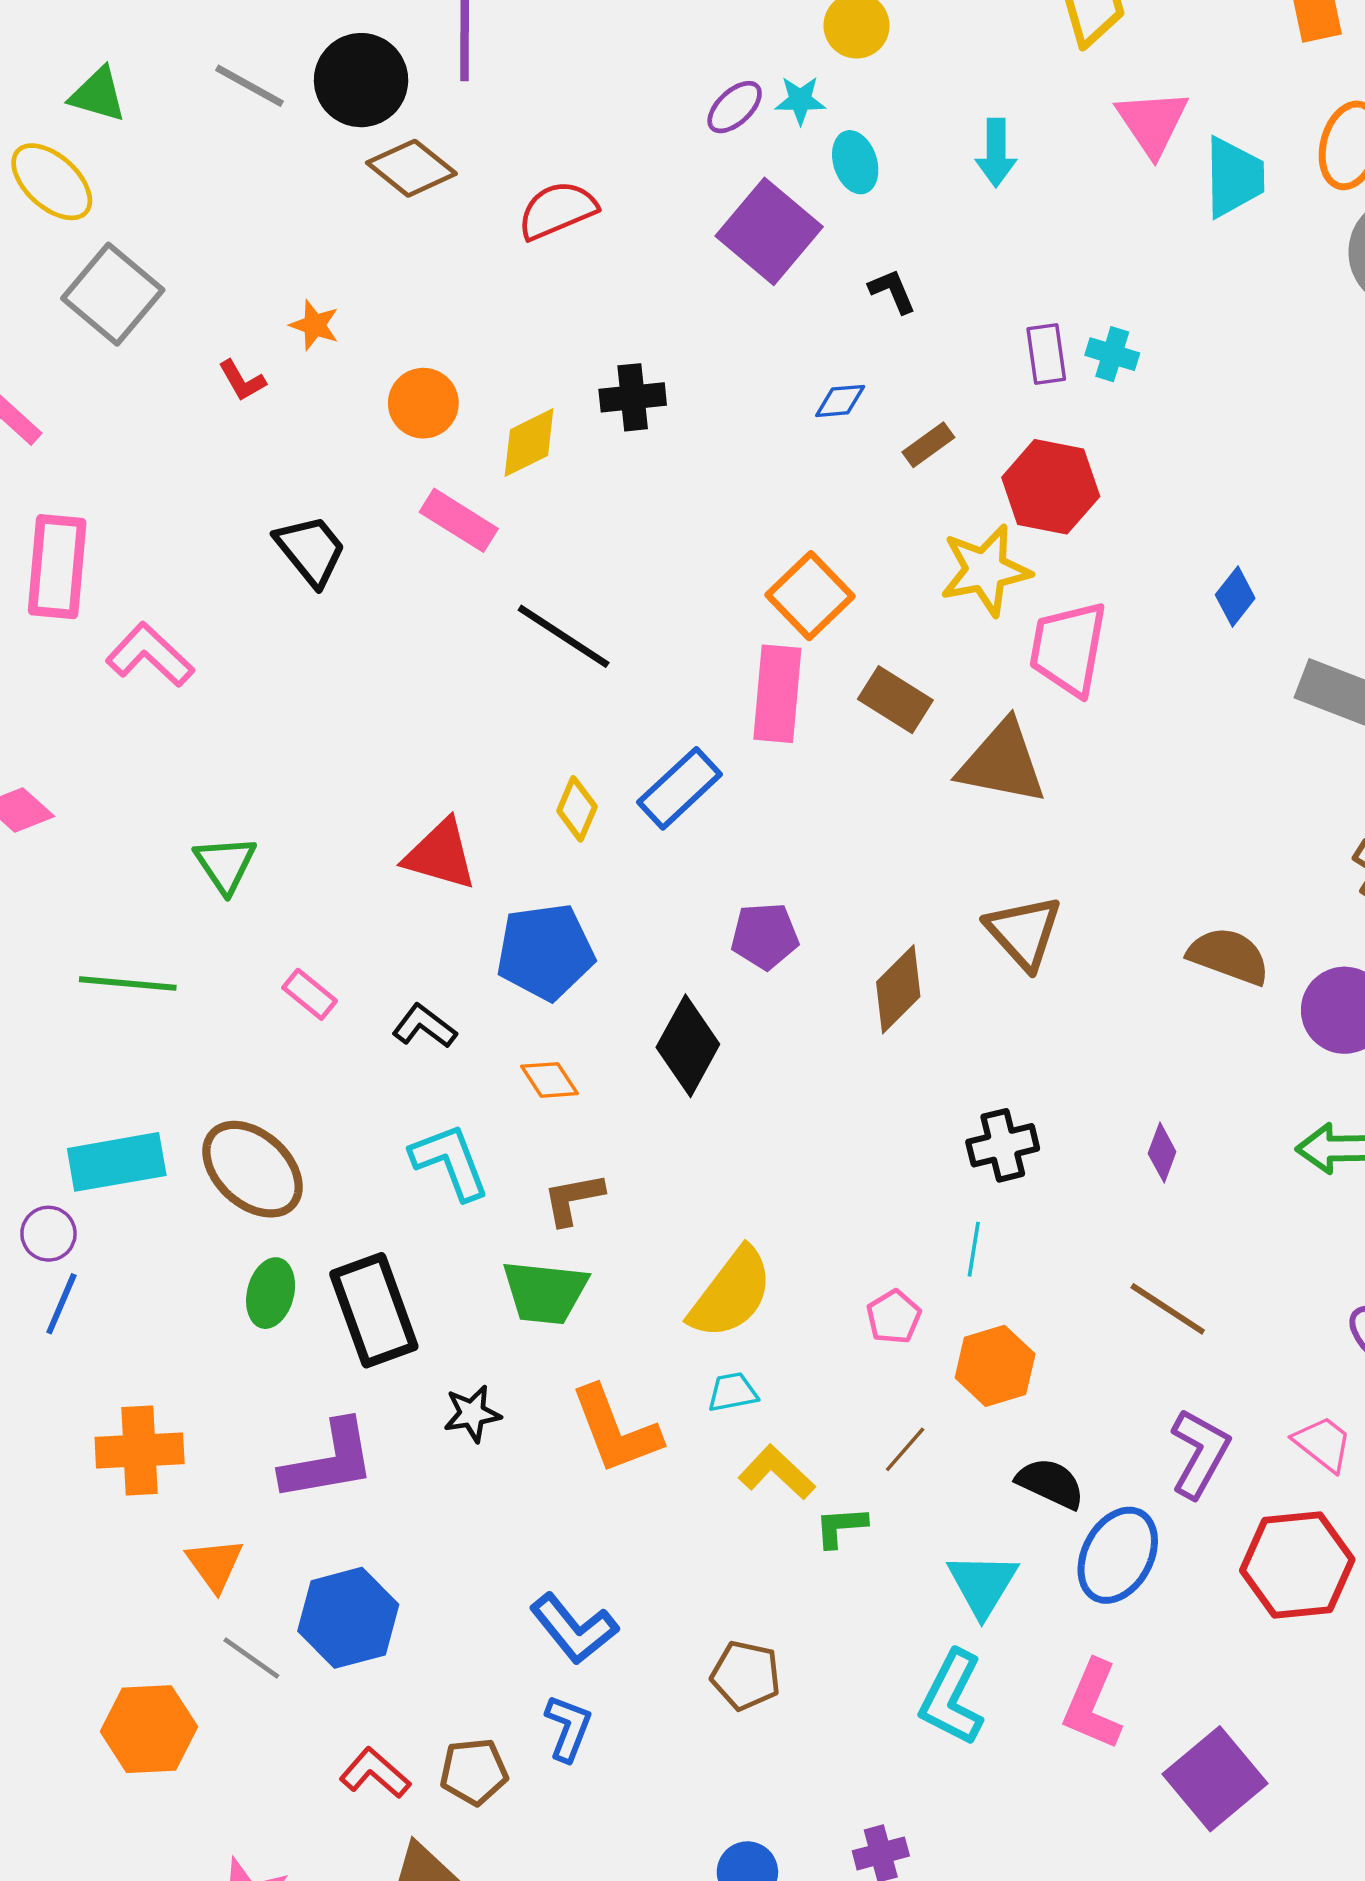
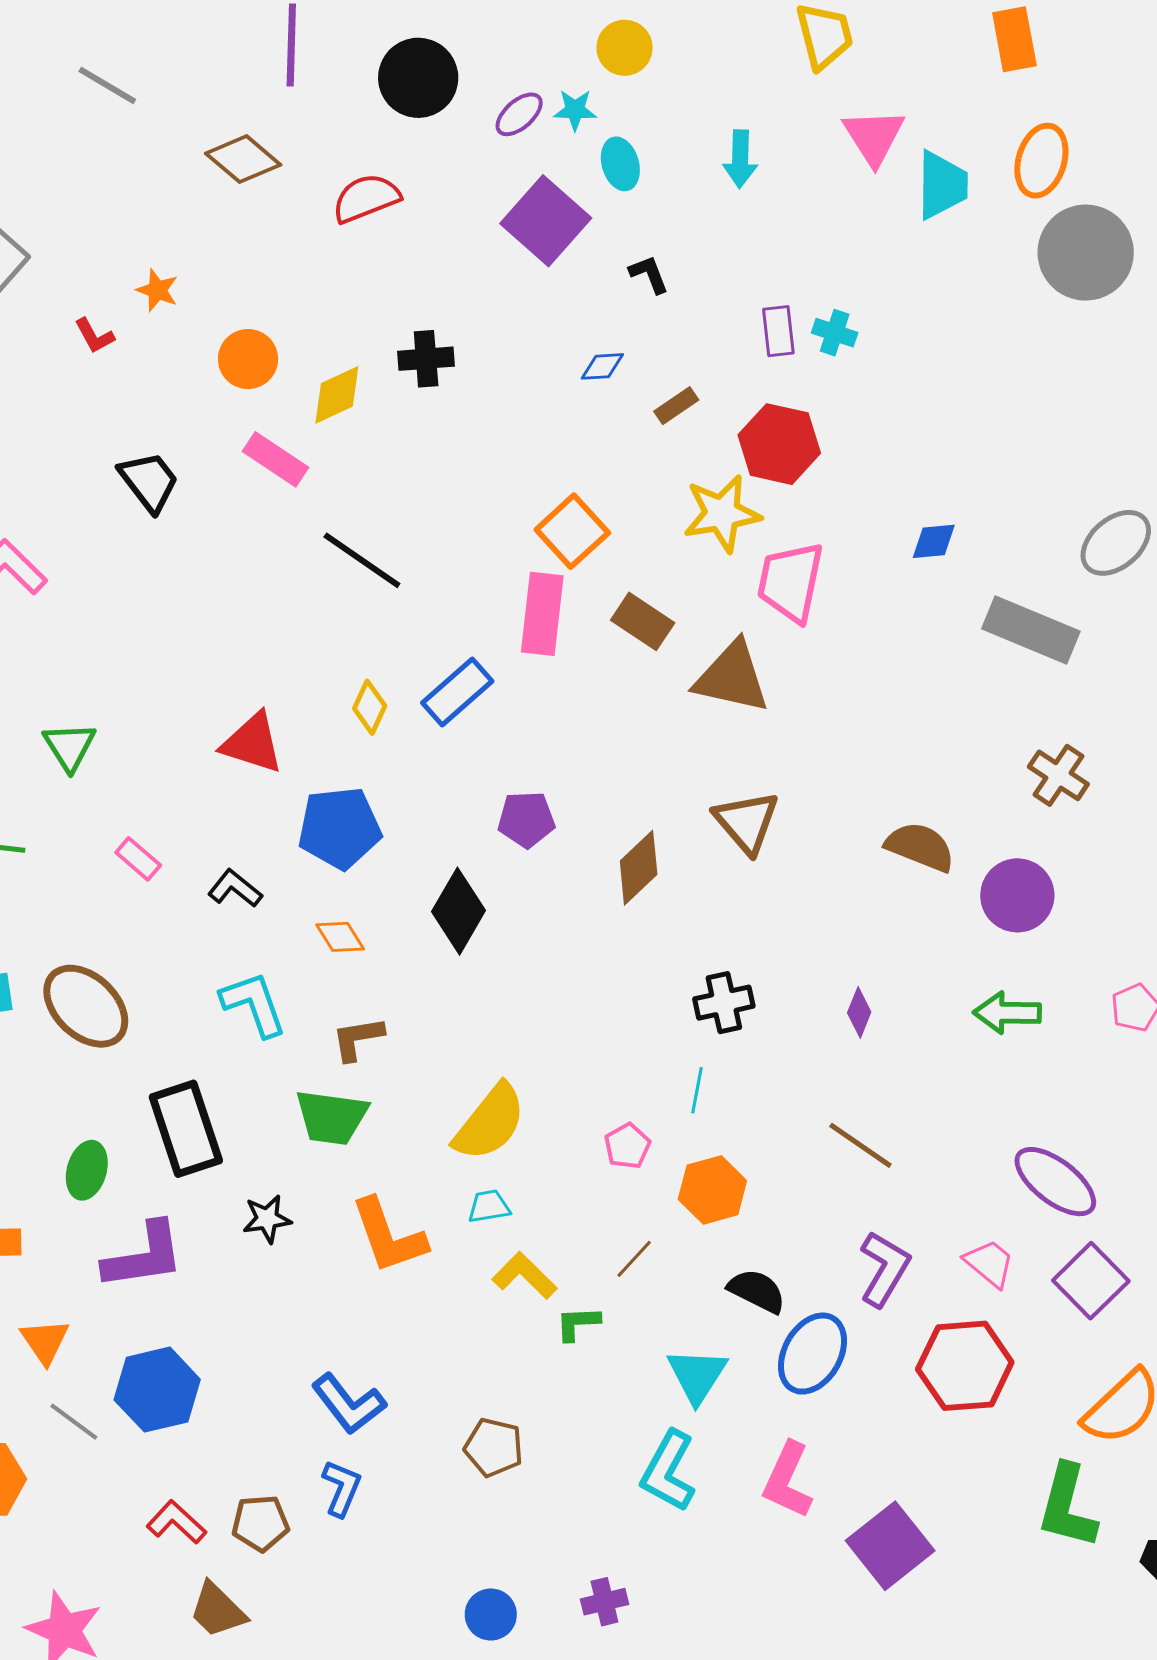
black circle: (361, 80) -> (418, 78), moved
blue diamond: (1235, 596) -> (934, 541), turned 45
green ellipse: (271, 1293) -> (87, 1170), moved

